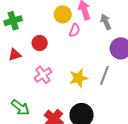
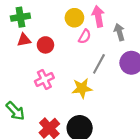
red triangle: (15, 55) -> (24, 40), moved
gray line: (104, 75) -> (99, 64), moved

